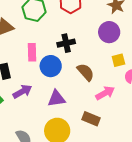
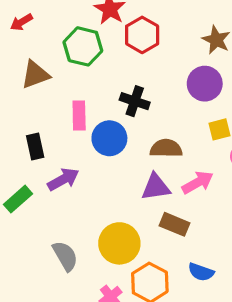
black cross: (66, 43) -> (135, 101), turned 30
brown semicircle: (86, 72) -> (166, 148), turned -48
purple triangle: (56, 99) -> (156, 187), moved

